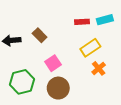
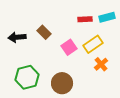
pink square: (53, 63) -> (69, 47), moved

